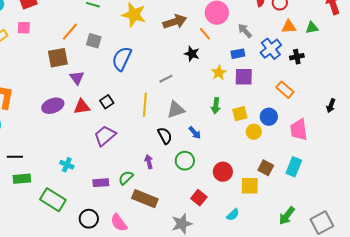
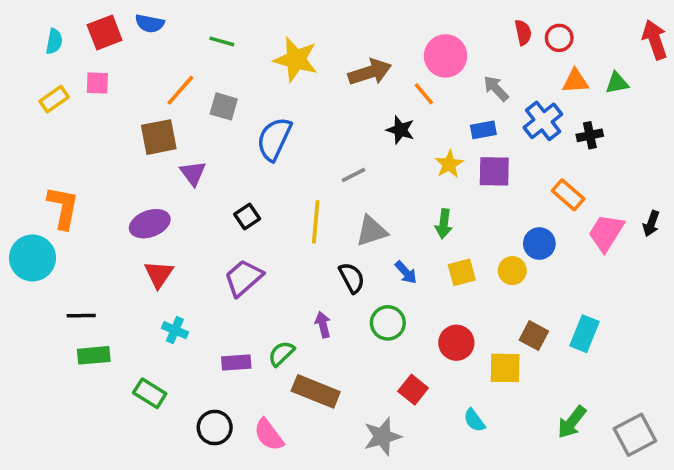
red triangle: (82, 107) -> (159, 274), moved, turned -48
yellow square: (240, 114) -> (462, 272), moved
pink trapezoid: (299, 130) -> (606, 233), moved, turned 40
green rectangle: (53, 200) -> (150, 393), size x0.7
cyan semicircle: (233, 215) -> (474, 420), turned 96

